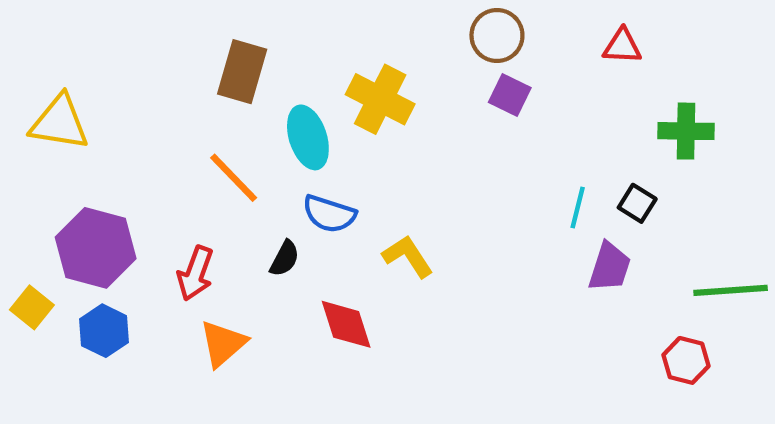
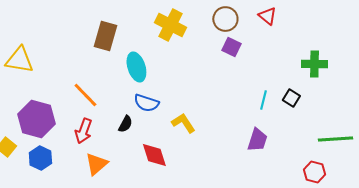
red triangle: (622, 46) -> (267, 16), moved, turned 36
yellow cross: (380, 99) -> (170, 25), moved
orange line: (234, 178) -> (85, 95), moved
purple trapezoid: (610, 267) -> (257, 140), moved

